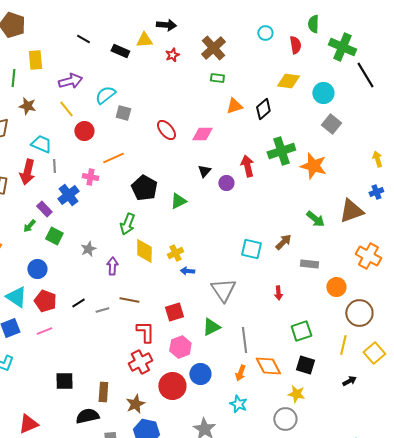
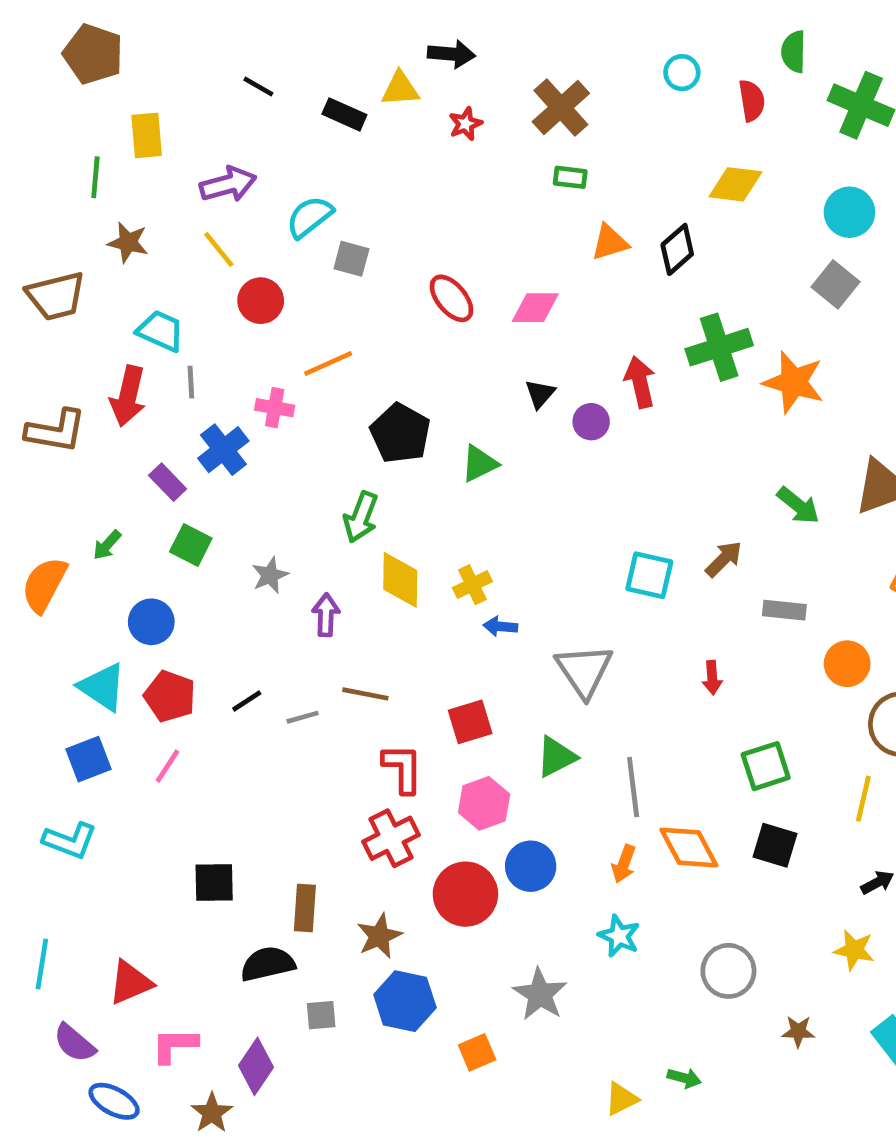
cyan circle: (323, 93) -> (849, 212), moved
green arrow: (29, 226) -> (107, 545), moved
pink line: (44, 331) -> (168, 766), turned -35
yellow star: (296, 394) -> (854, 950), moved

